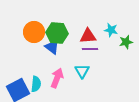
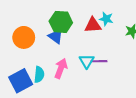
cyan star: (111, 30) -> (106, 19), moved
orange circle: (34, 32) -> (24, 37), moved
purple line: (90, 49) -> (99, 61), moved

